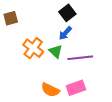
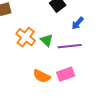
blue arrow: (65, 33) -> (78, 23), moved

